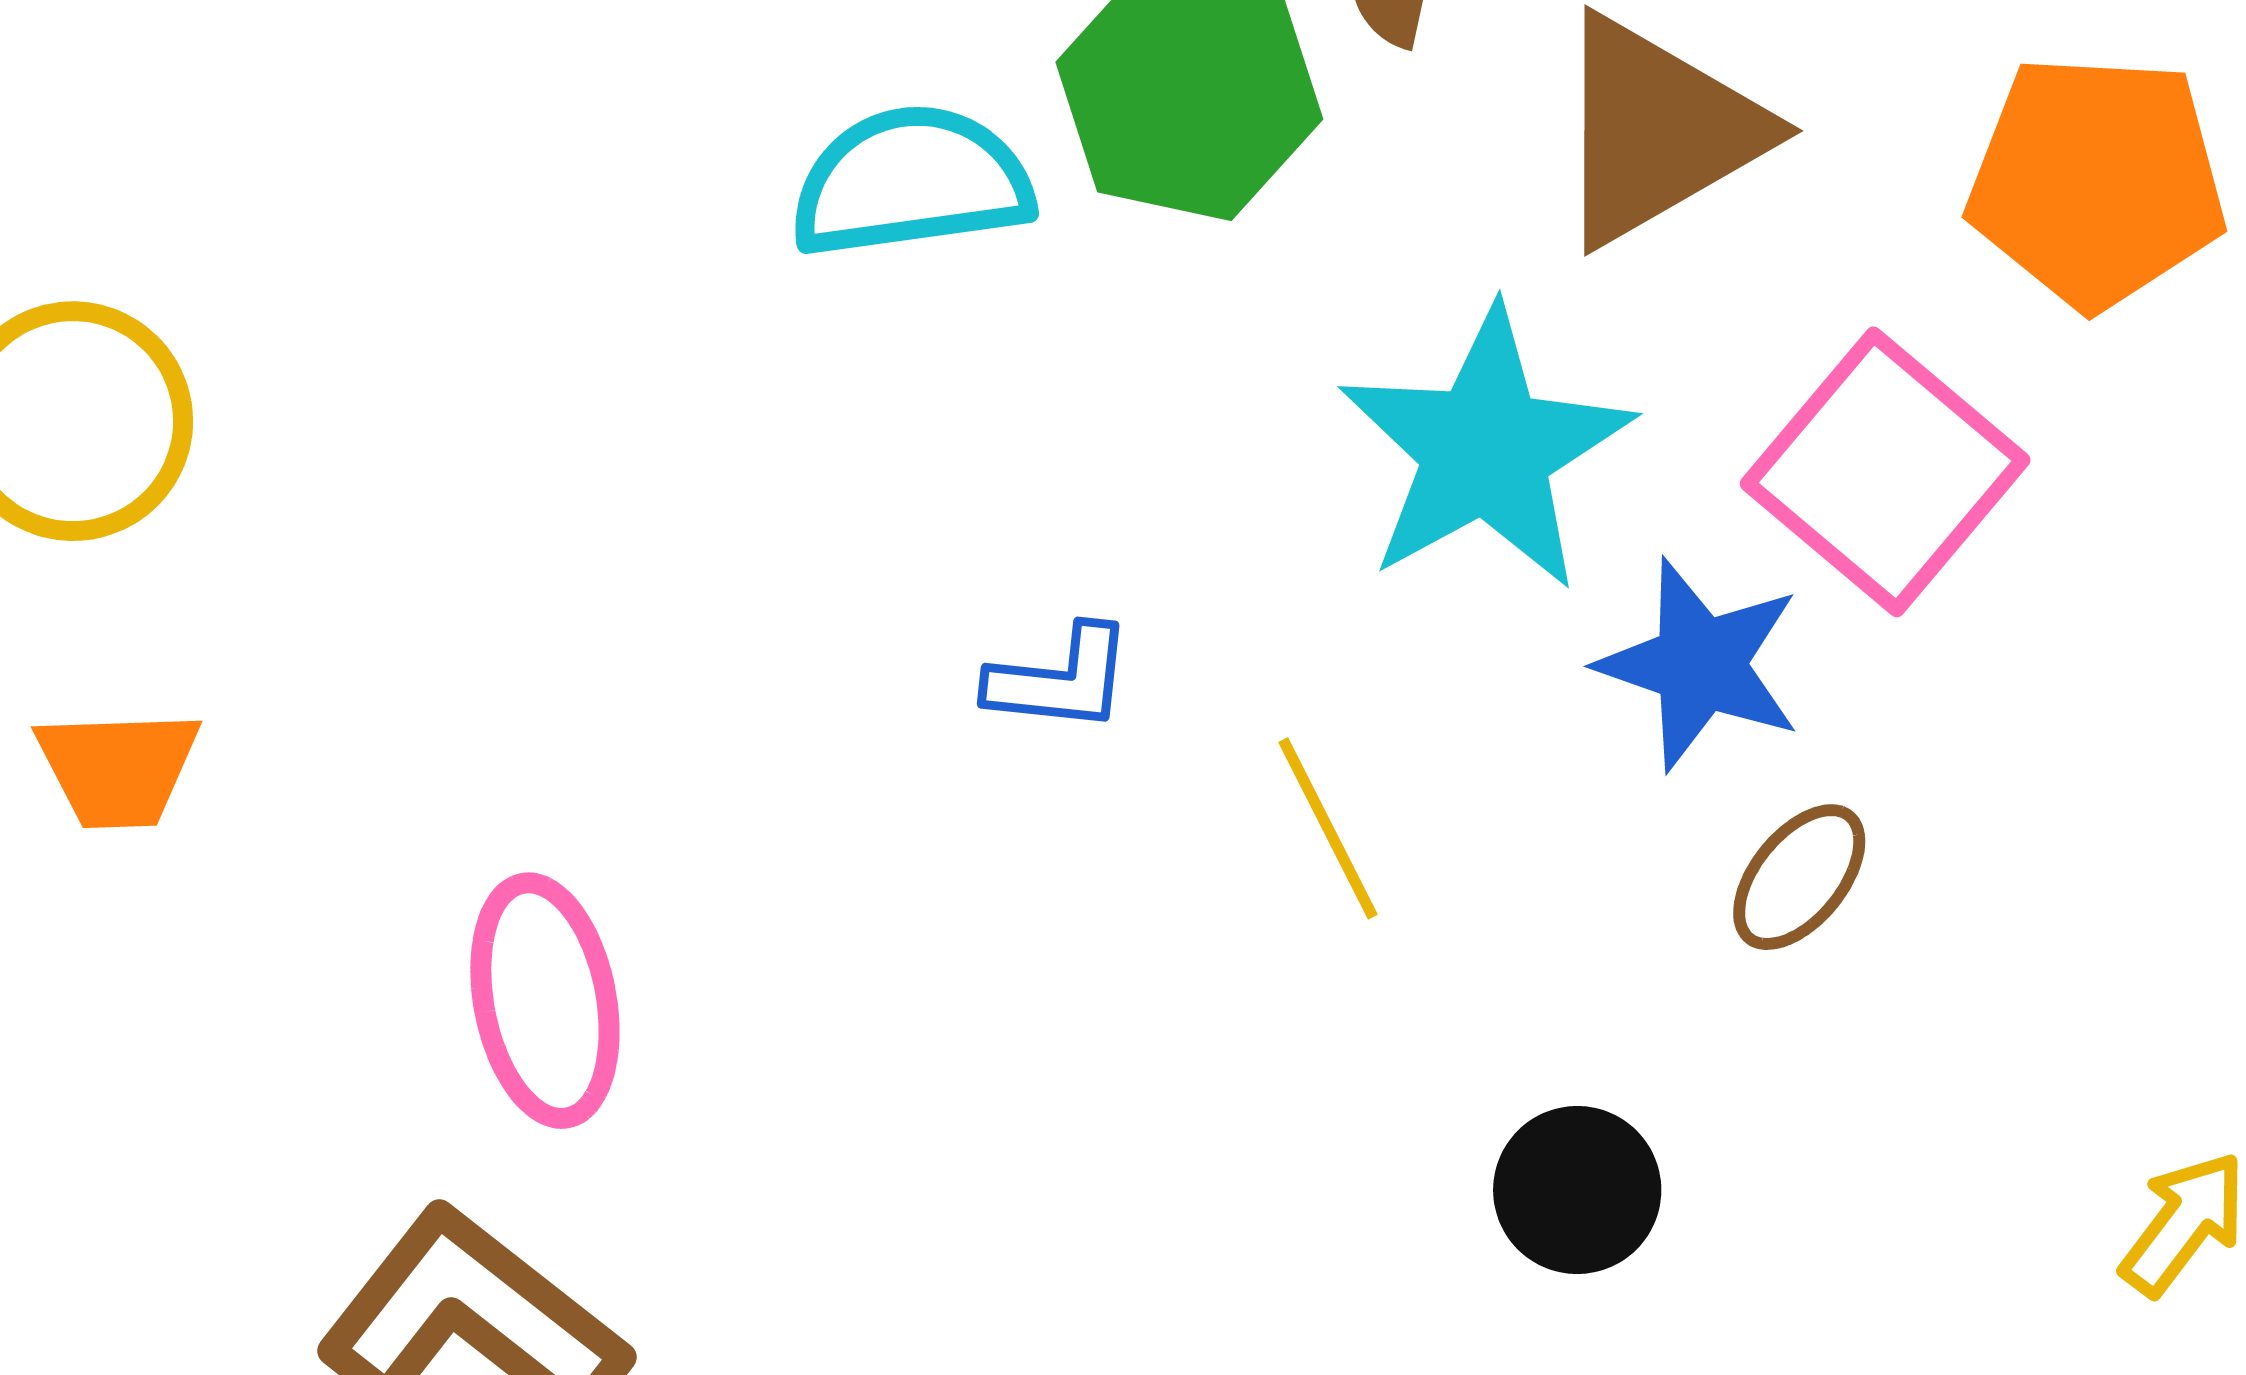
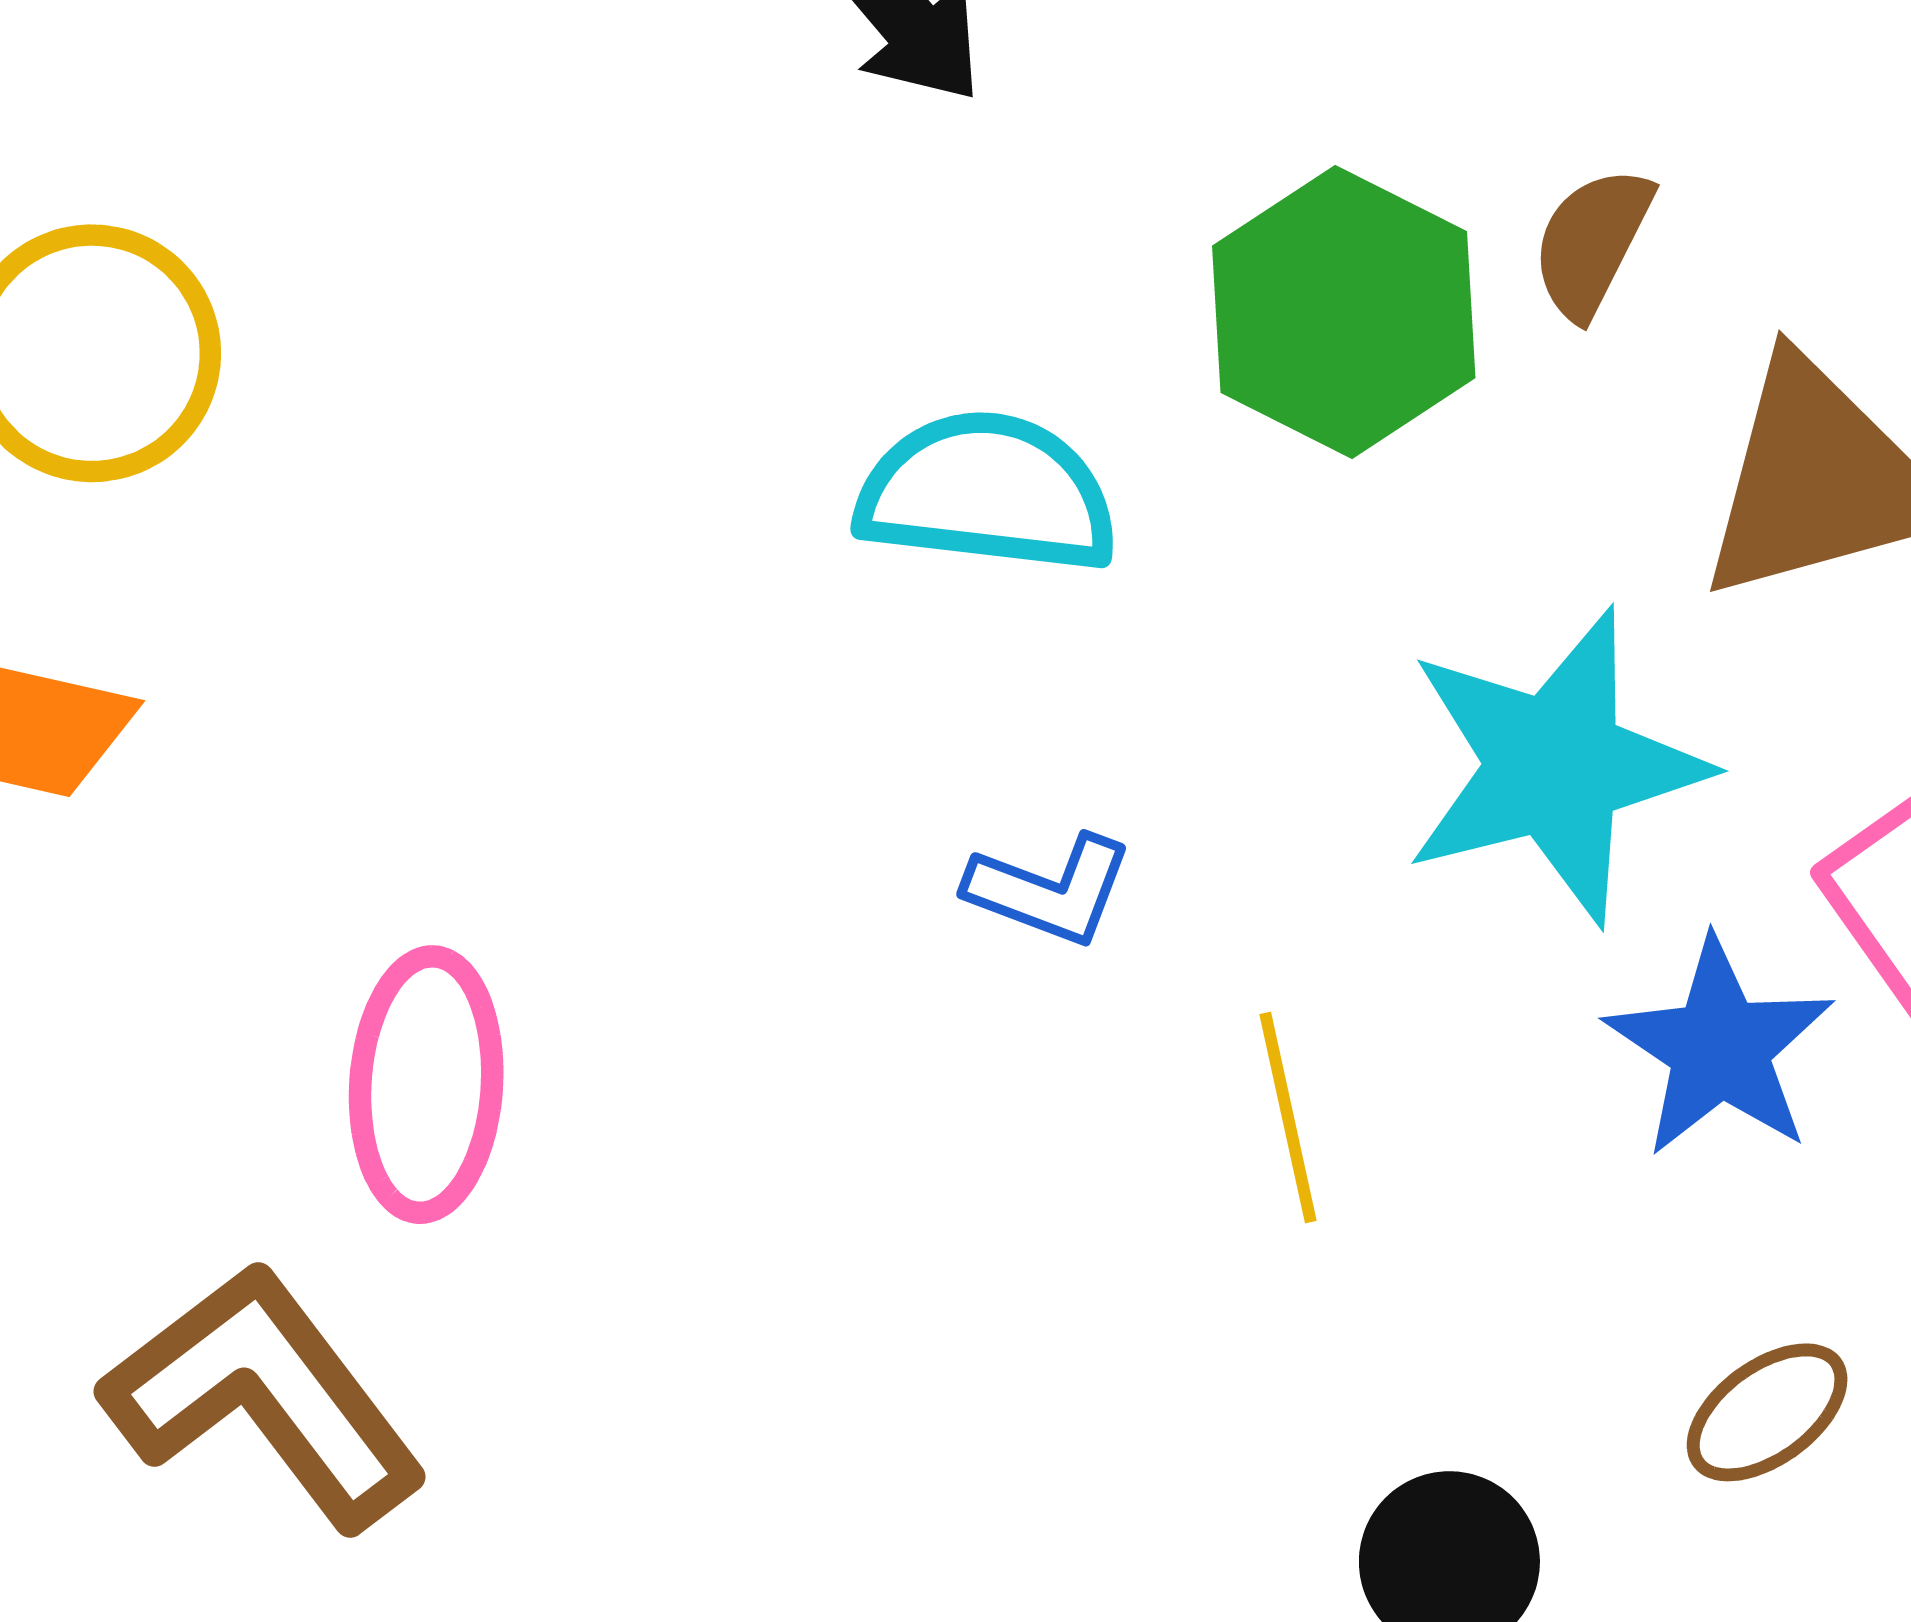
cyan semicircle: (911, 182) -> (987, 493), moved
brown ellipse: (1799, 877) -> (1767, 1412), moved

